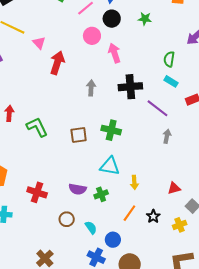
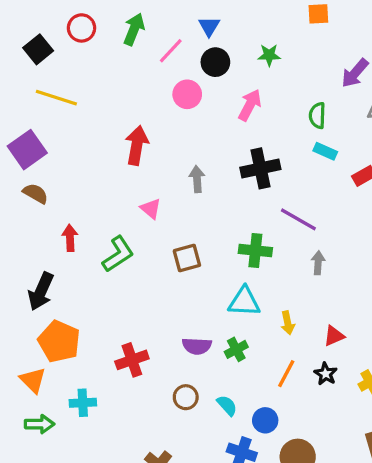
pink triangle: (39, 43) -> (151, 209), moved
pink arrow: (114, 53) -> (250, 105), moved, turned 54
purple line: (157, 108) -> (298, 219), moved
green L-shape: (37, 127) -> (118, 254), turned 90
green cross: (111, 130) -> (255, 250), moved
gray arrow: (167, 136) -> (318, 263), moved
red triangle: (174, 188) -> (334, 336), moved
red cross: (37, 192) -> (132, 360), turned -30

